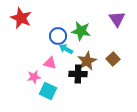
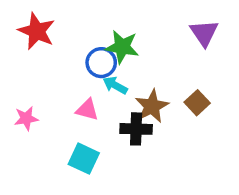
green star: (81, 31) -> (122, 47), moved
pink star: (34, 77) -> (26, 118), moved

